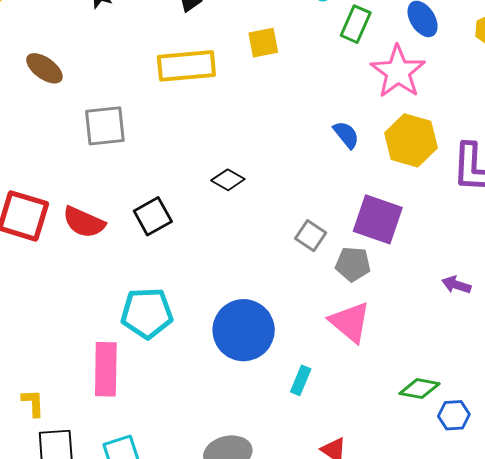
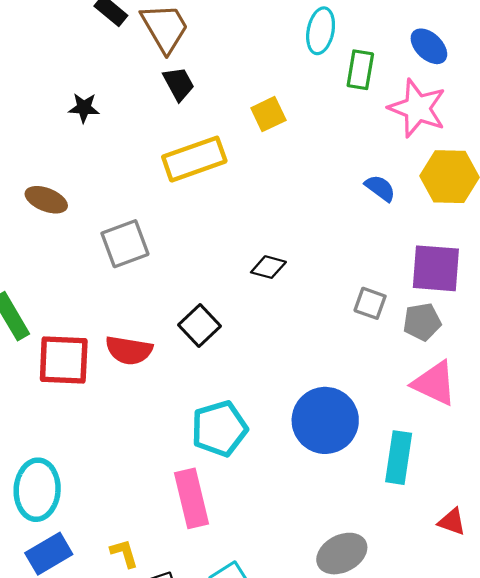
cyan rectangle: (301, 380) -> (399, 458), size x1.6

